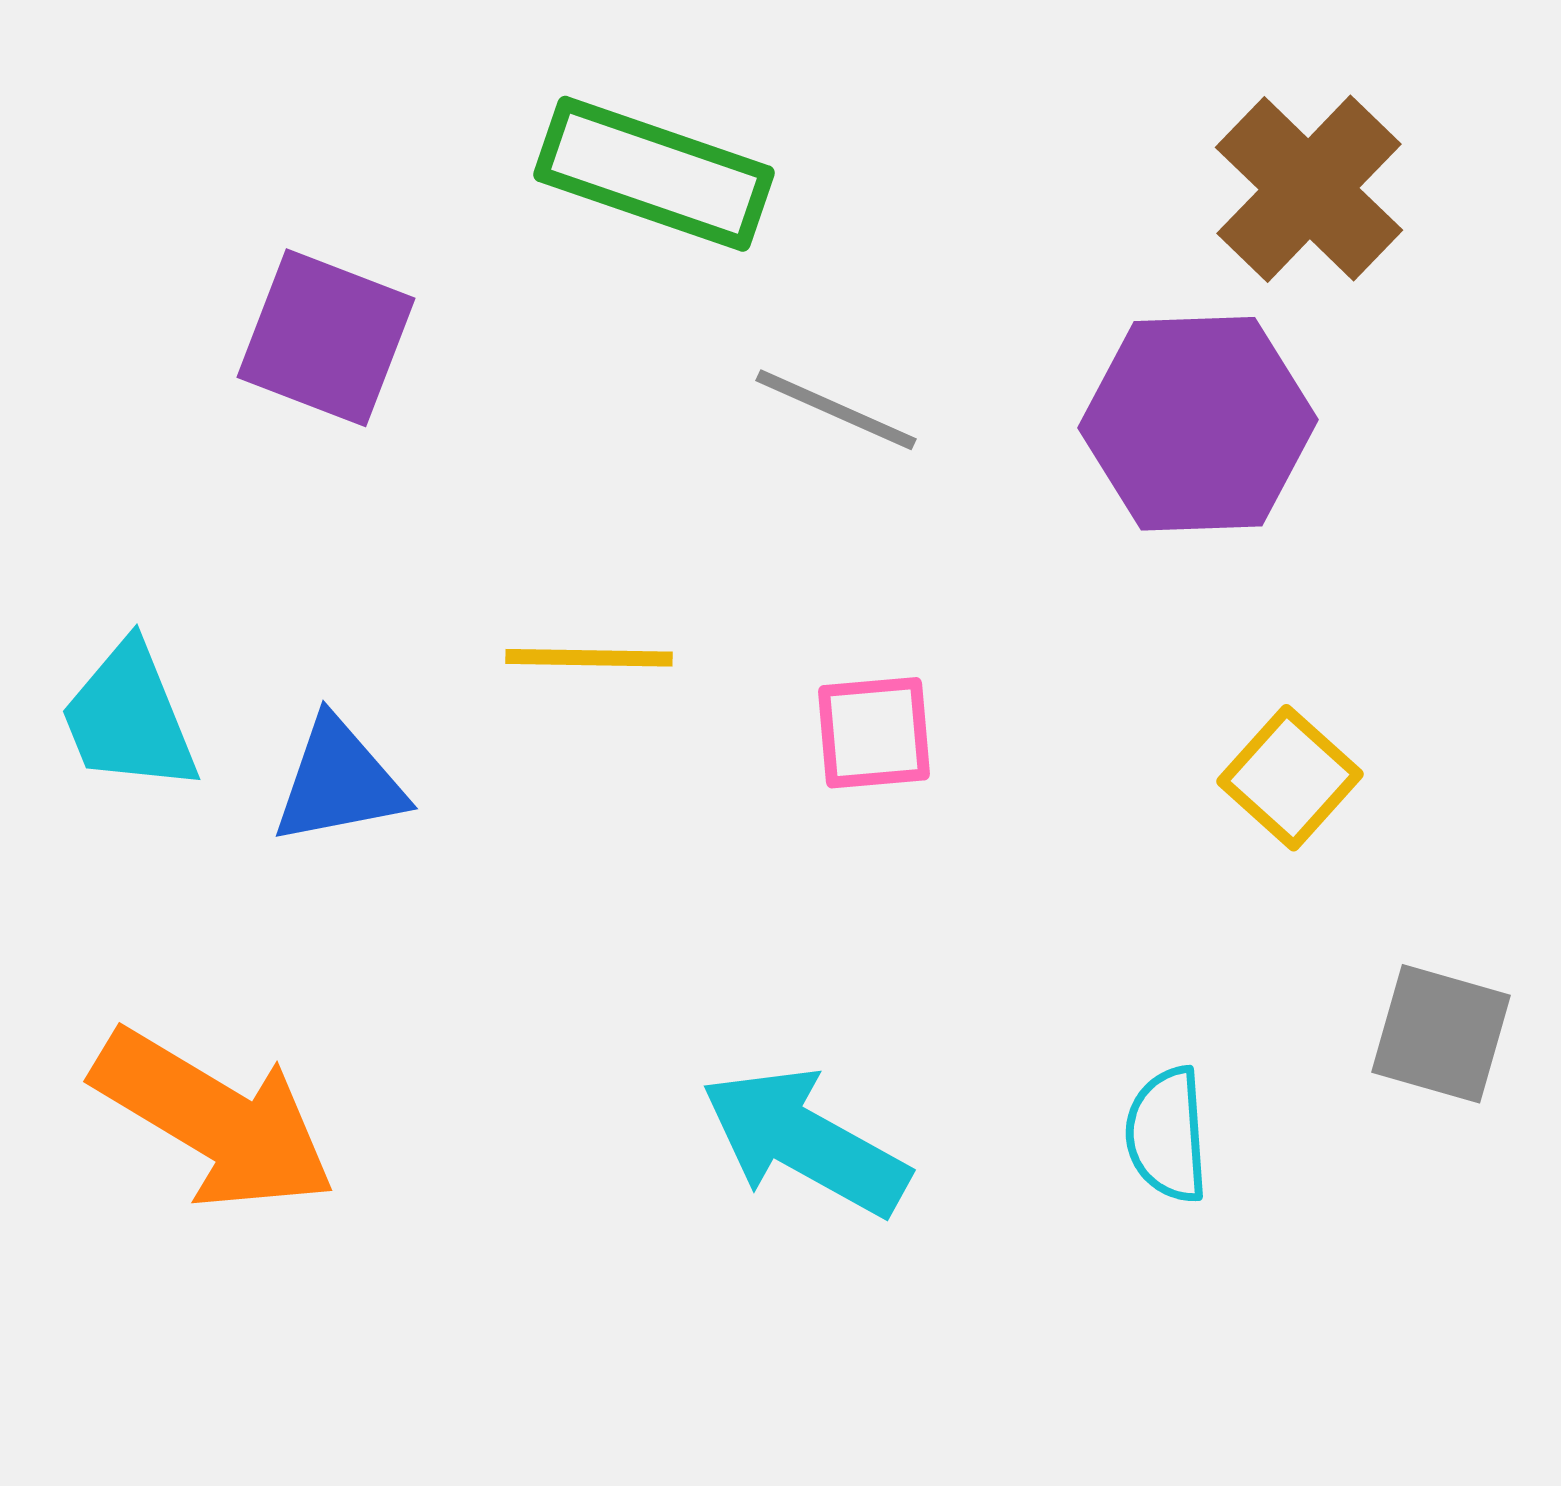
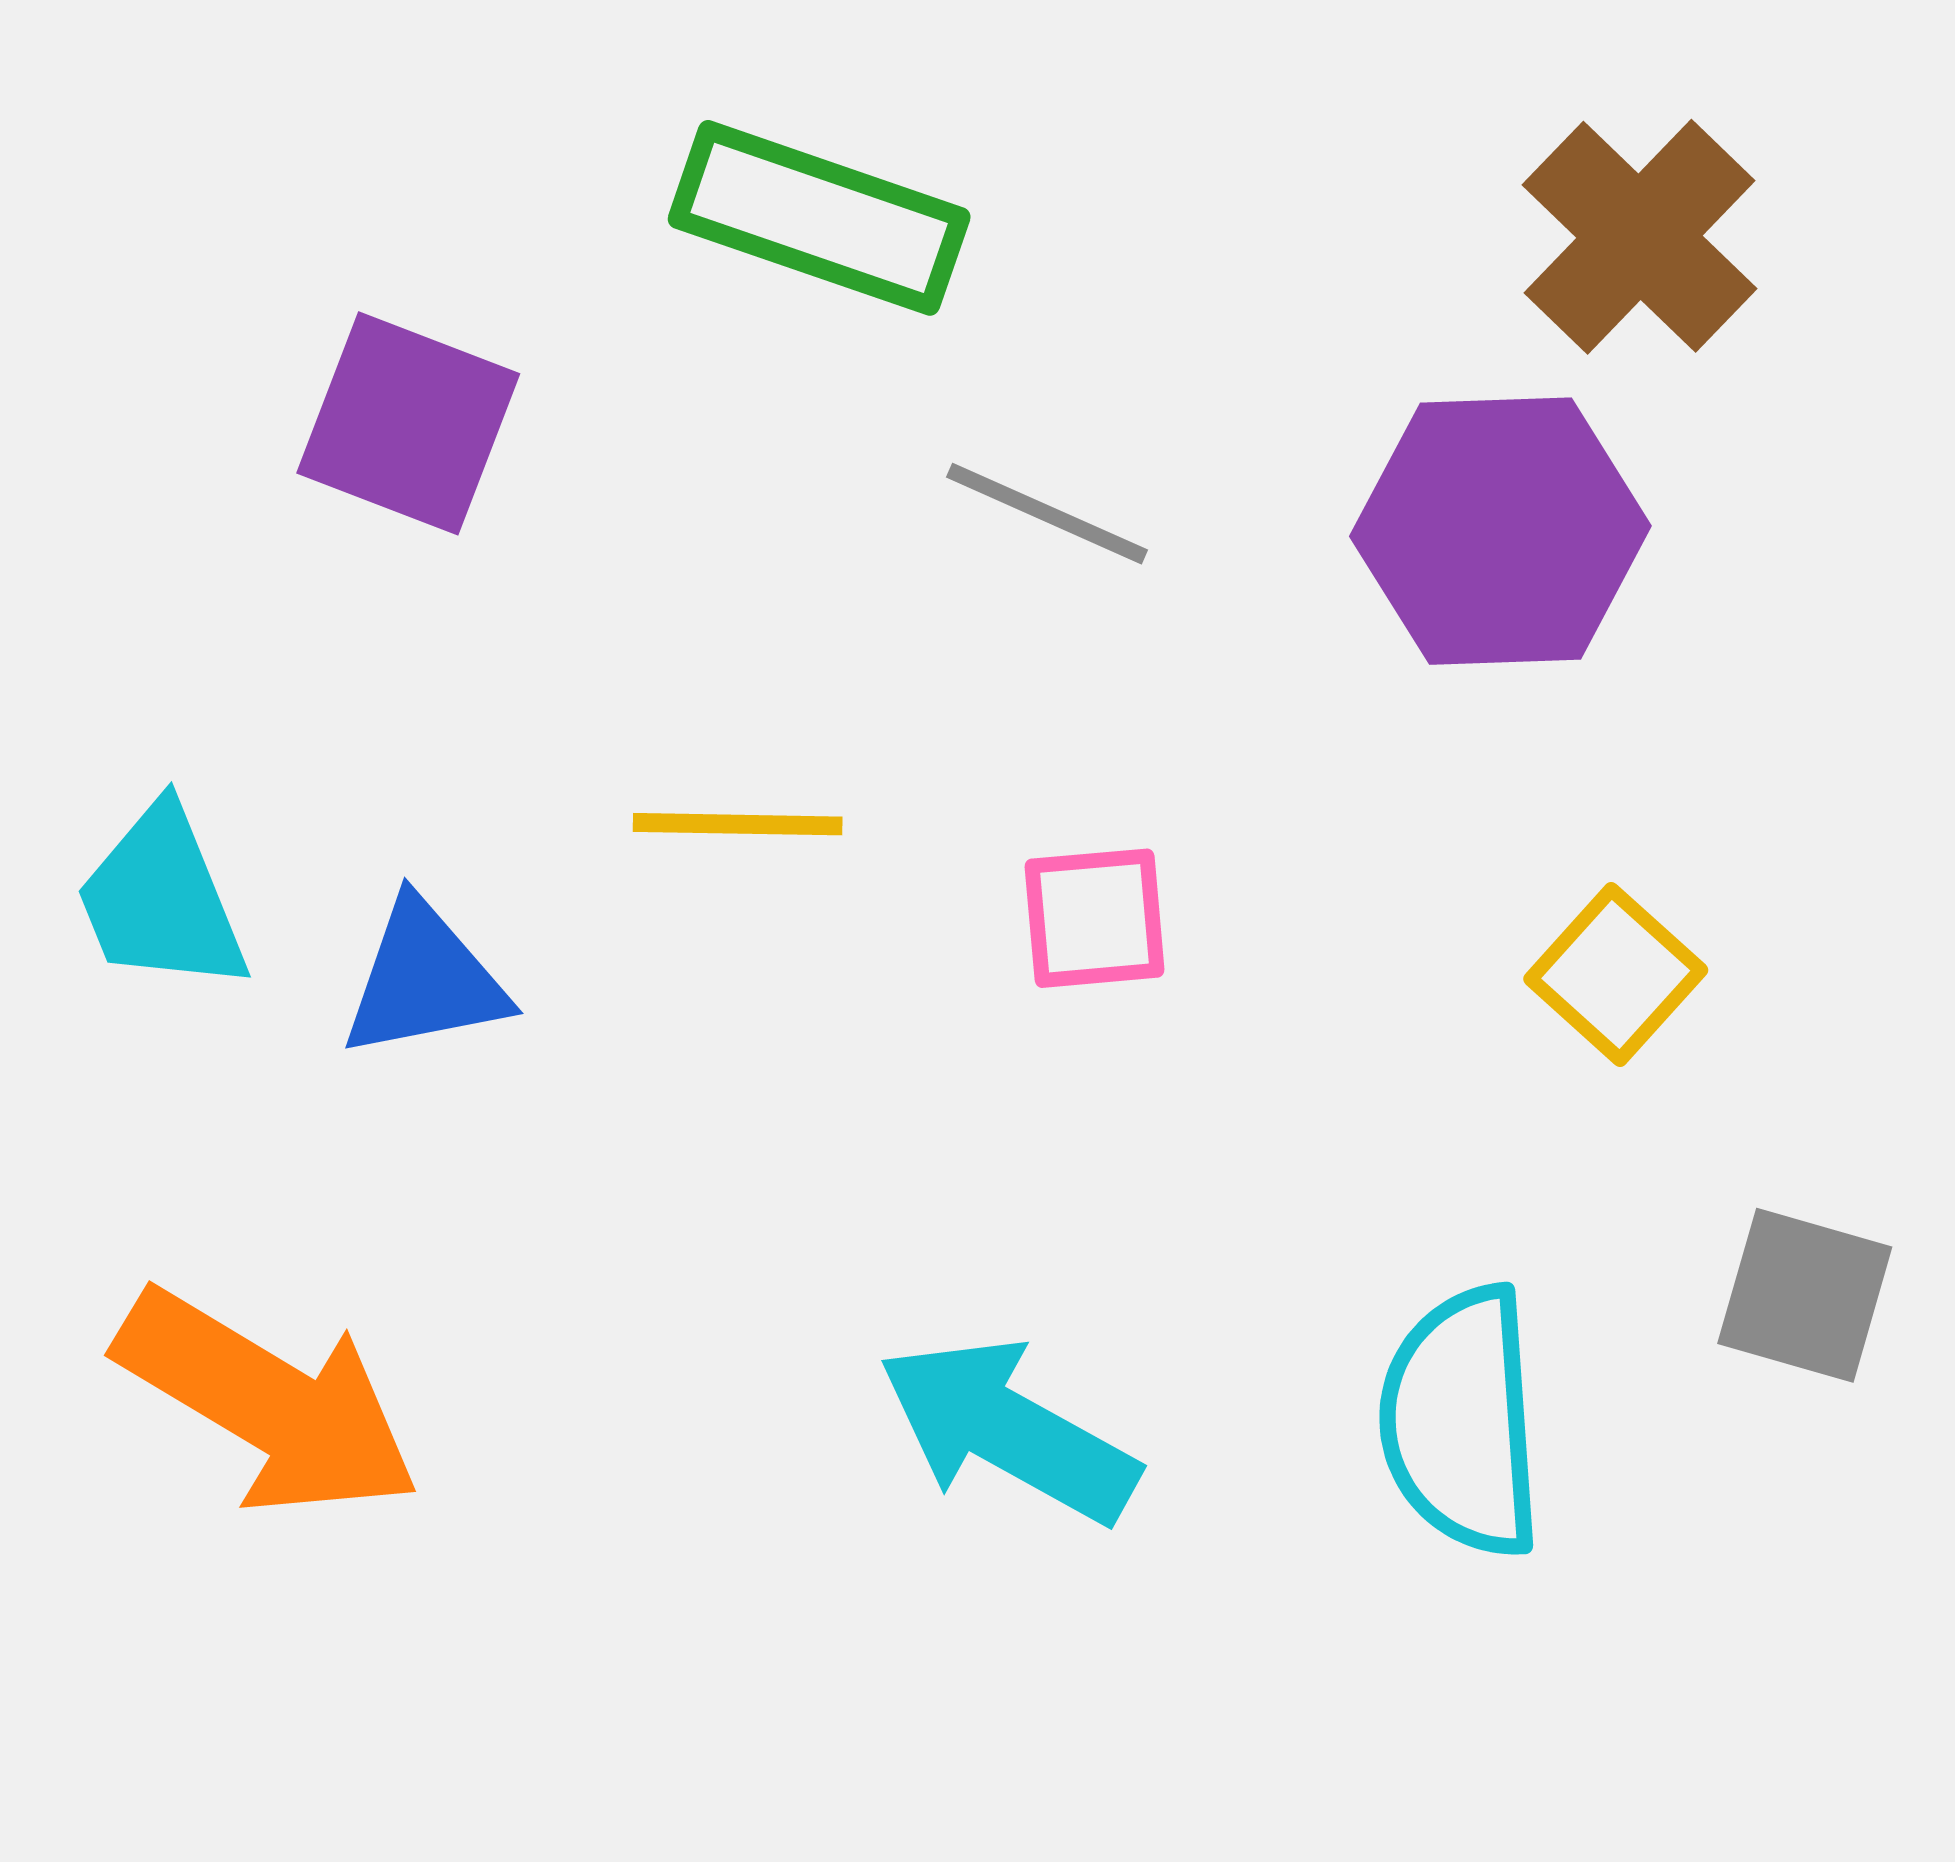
cyan semicircle: (1167, 1135) -> (1462, 1422), size x1.6

